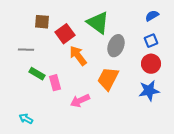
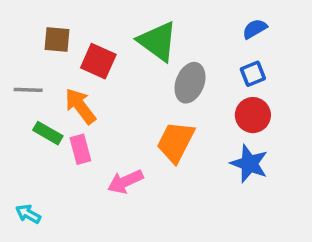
red square: (65, 34) -> (98, 61), turned -30
orange arrow: (78, 56) -> (80, 106), moved
blue star: (149, 91) -> (249, 164), turned 30

